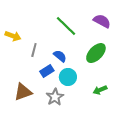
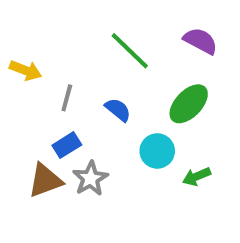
blue rectangle: (47, 71) -> (67, 145), moved
cyan circle: (68, 77) -> (157, 151), moved
gray star: (55, 97) -> (90, 178), moved

